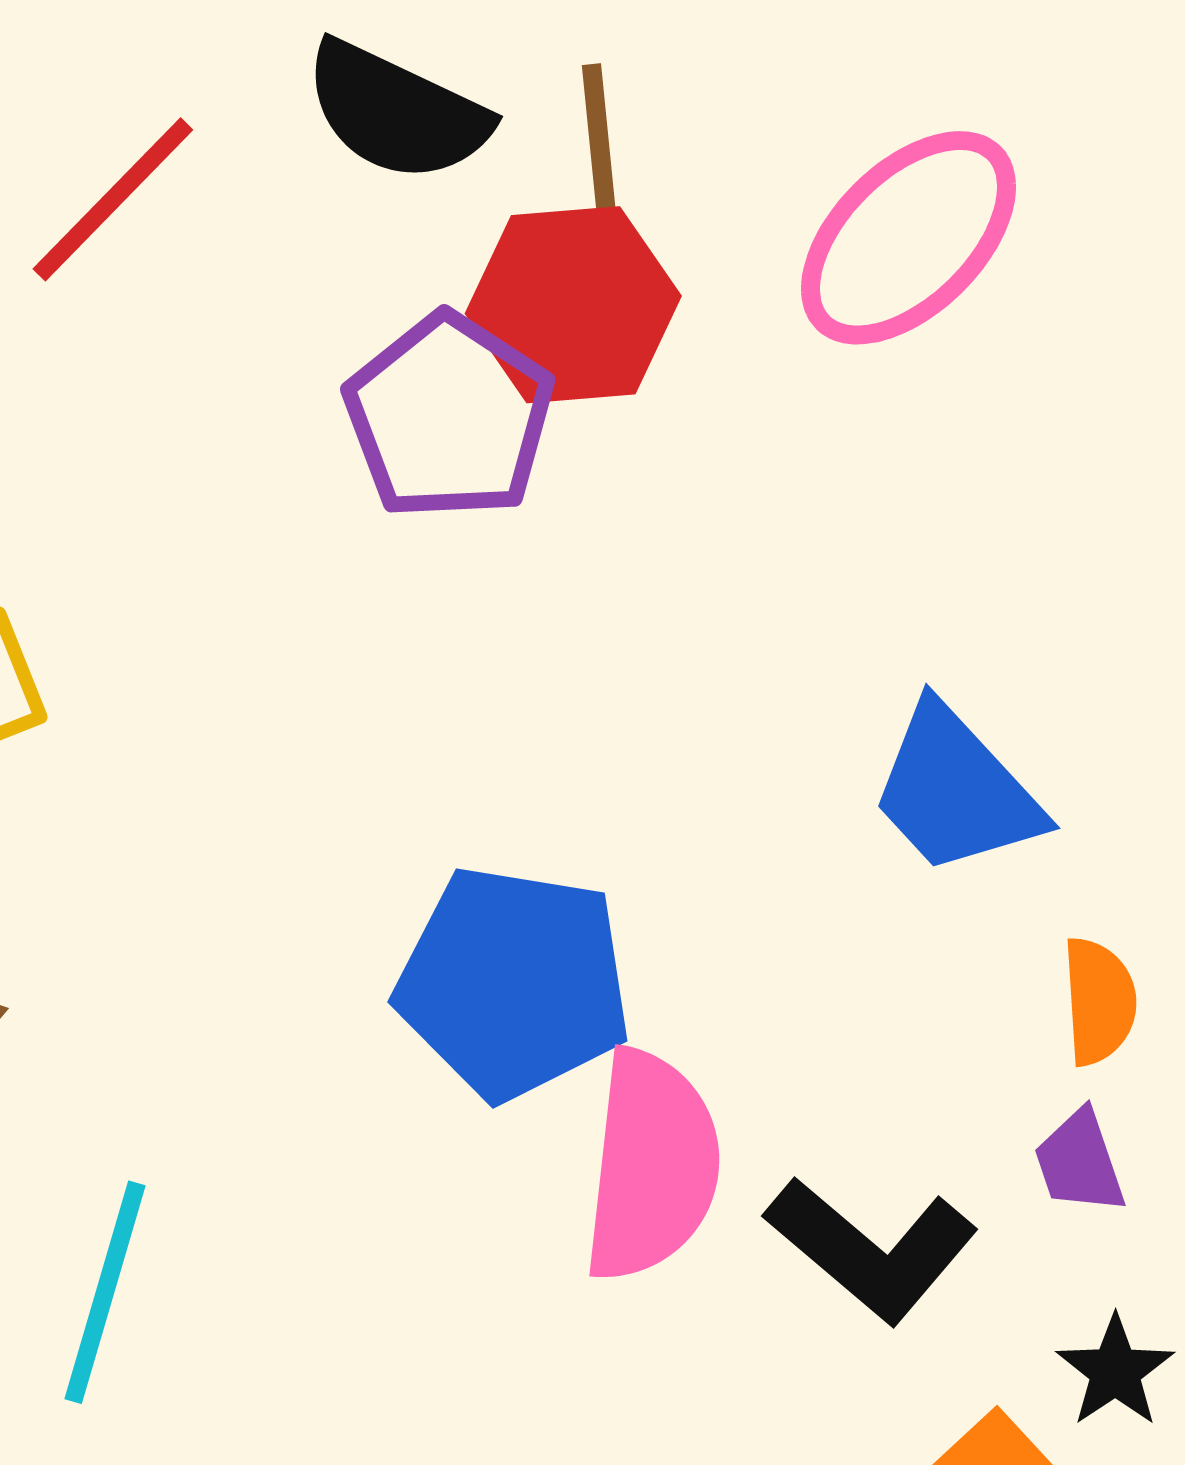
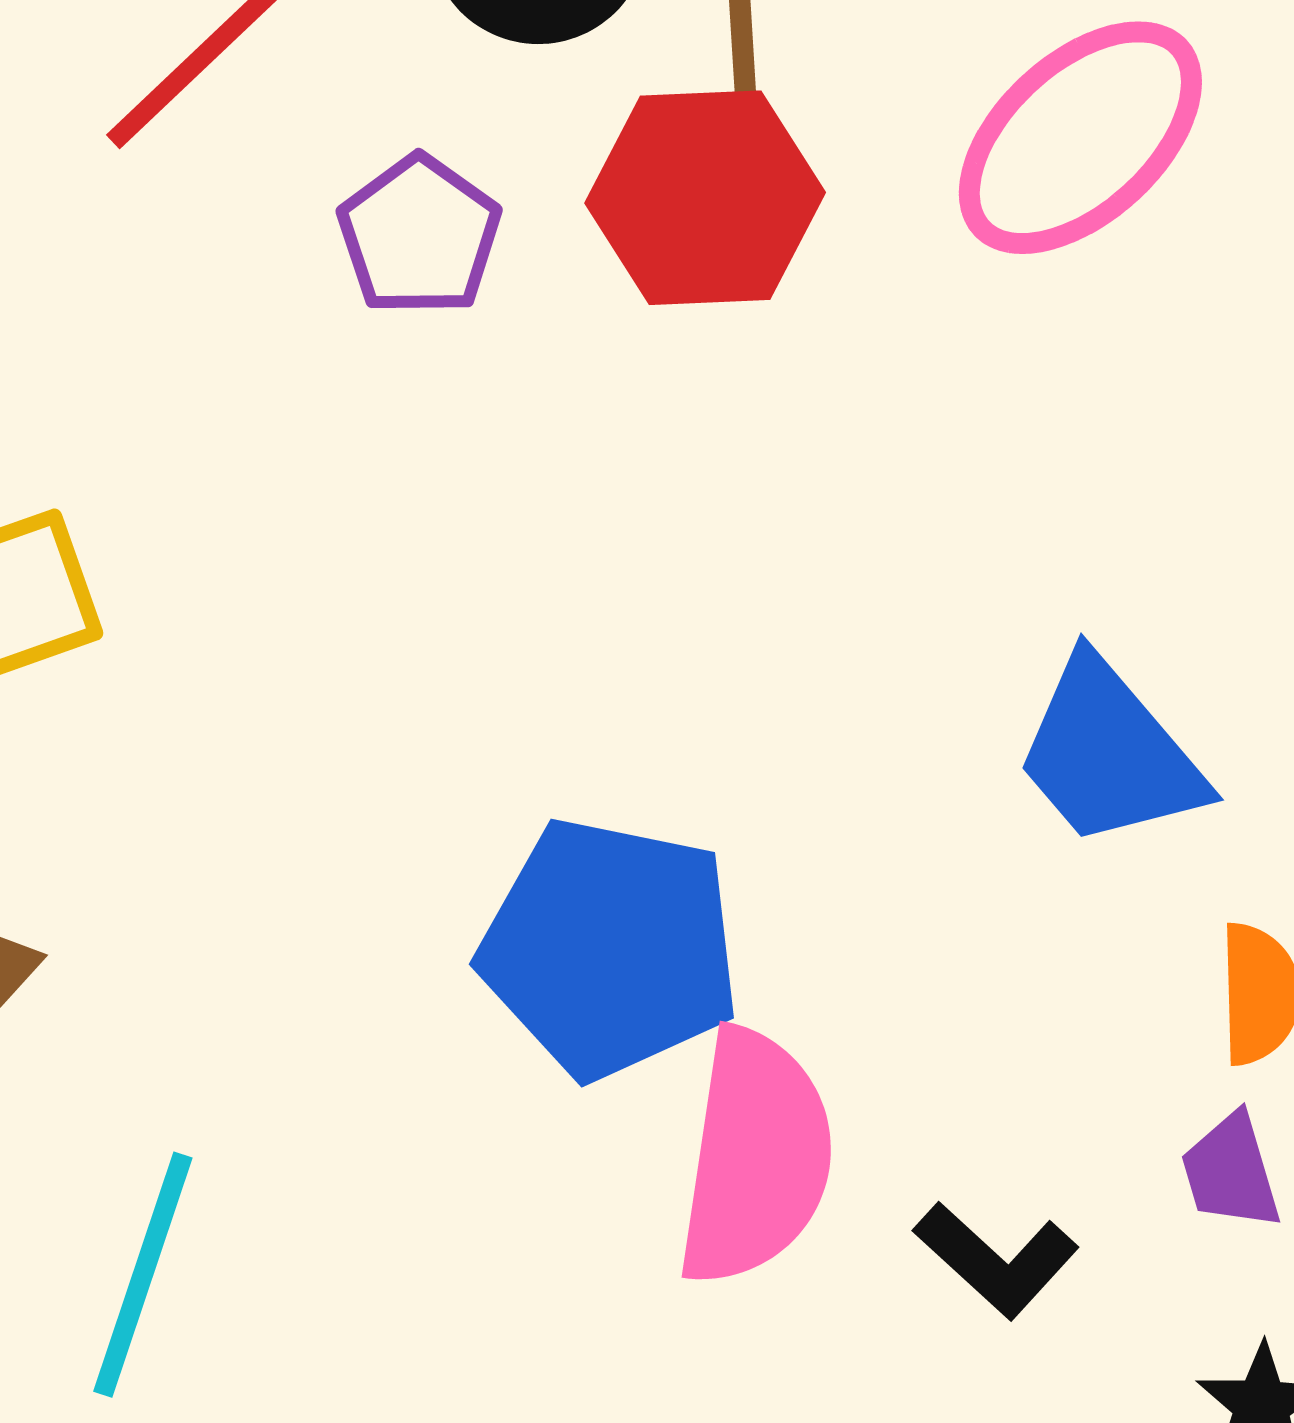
purple pentagon: (449, 417) -> (419, 236), moved, size x0.7
black L-shape: (872, 1249) -> (996, 1260), size x0.7

